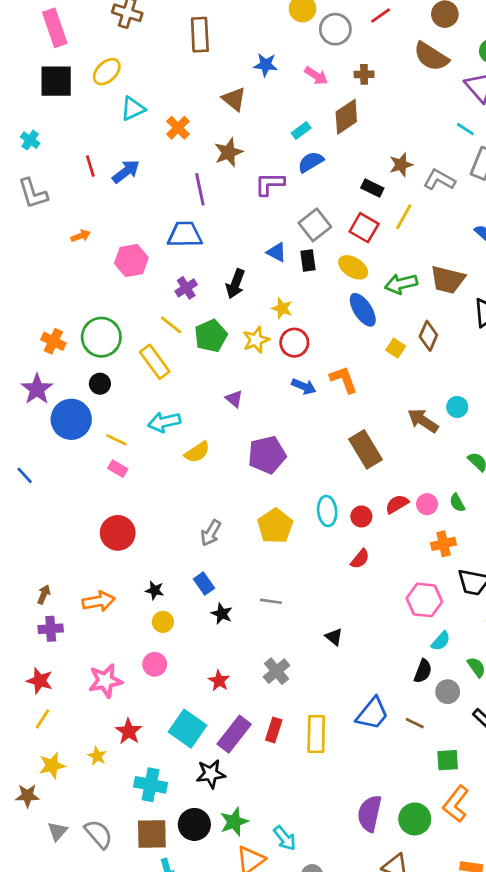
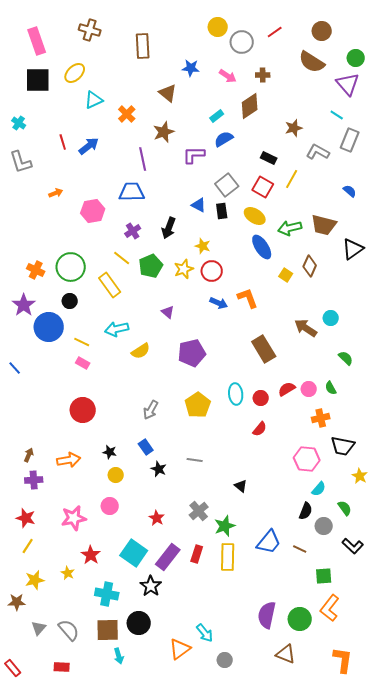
brown star: (401, 165) -> (294, 128), moved
black star: (211, 774) -> (151, 586), turned -30
green star: (234, 822) -> (225, 526), moved

